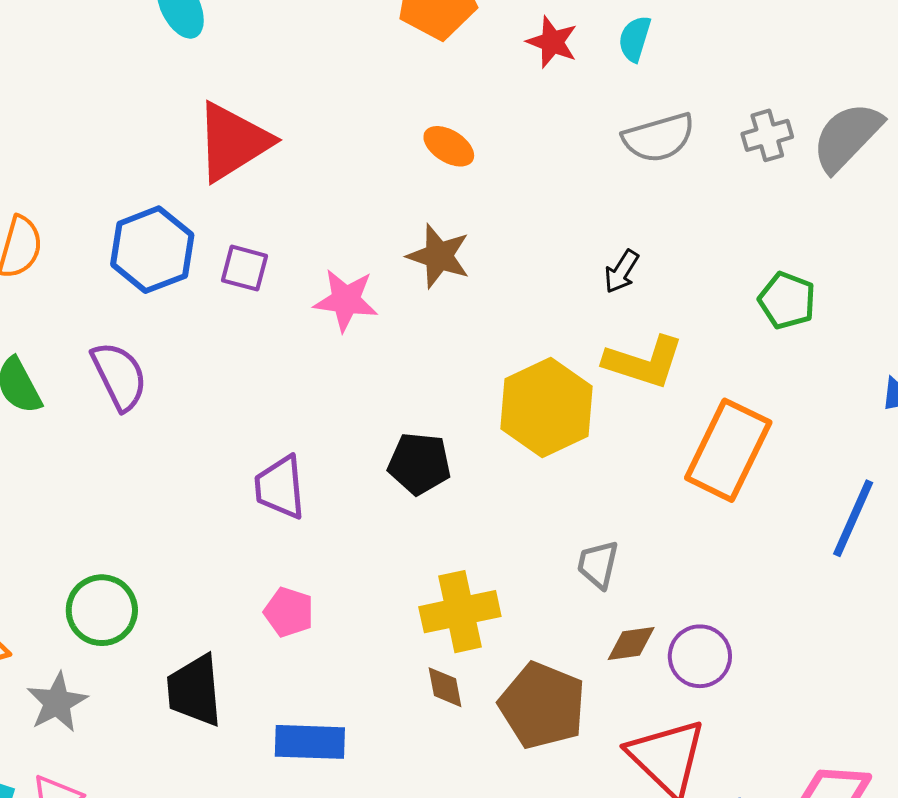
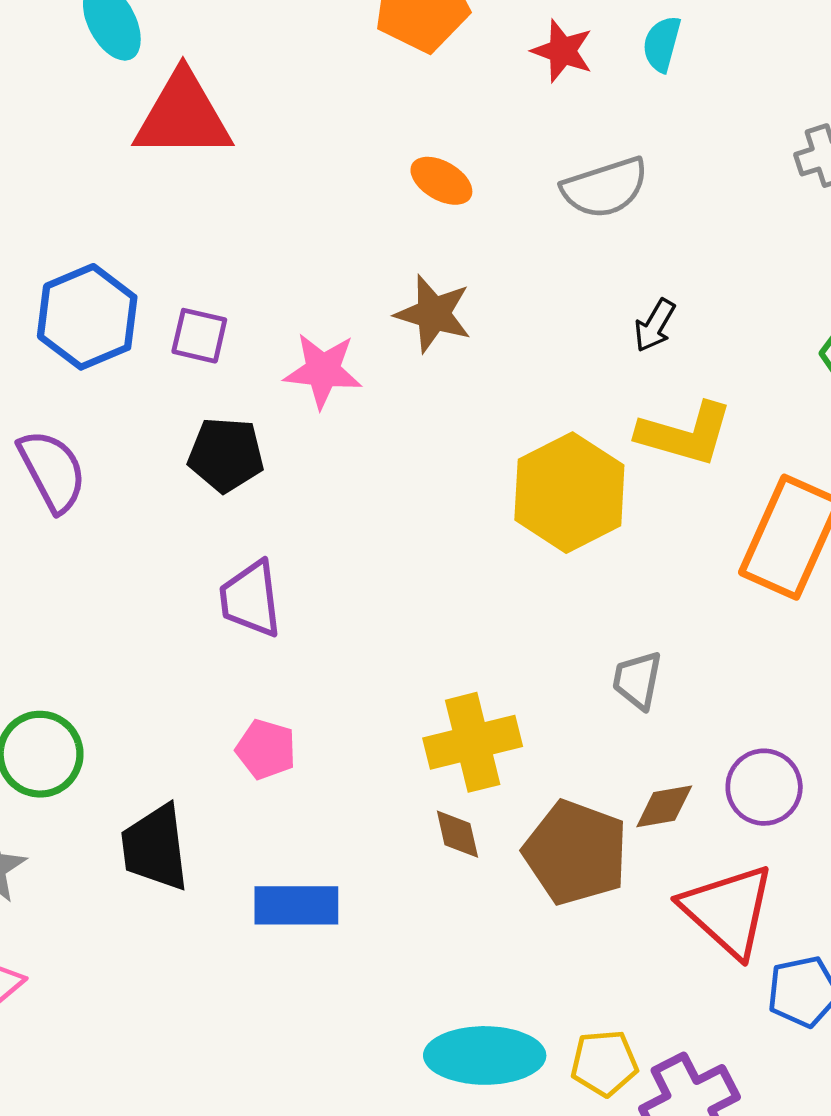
gray semicircle: (659, 138) -> (605, 188), moved
red triangle: (233, 142) -> (183, 116), moved, turned 34
black pentagon: (419, 464) -> (226, 455), moved
brown diamond: (631, 643) -> (664, 806), moved

